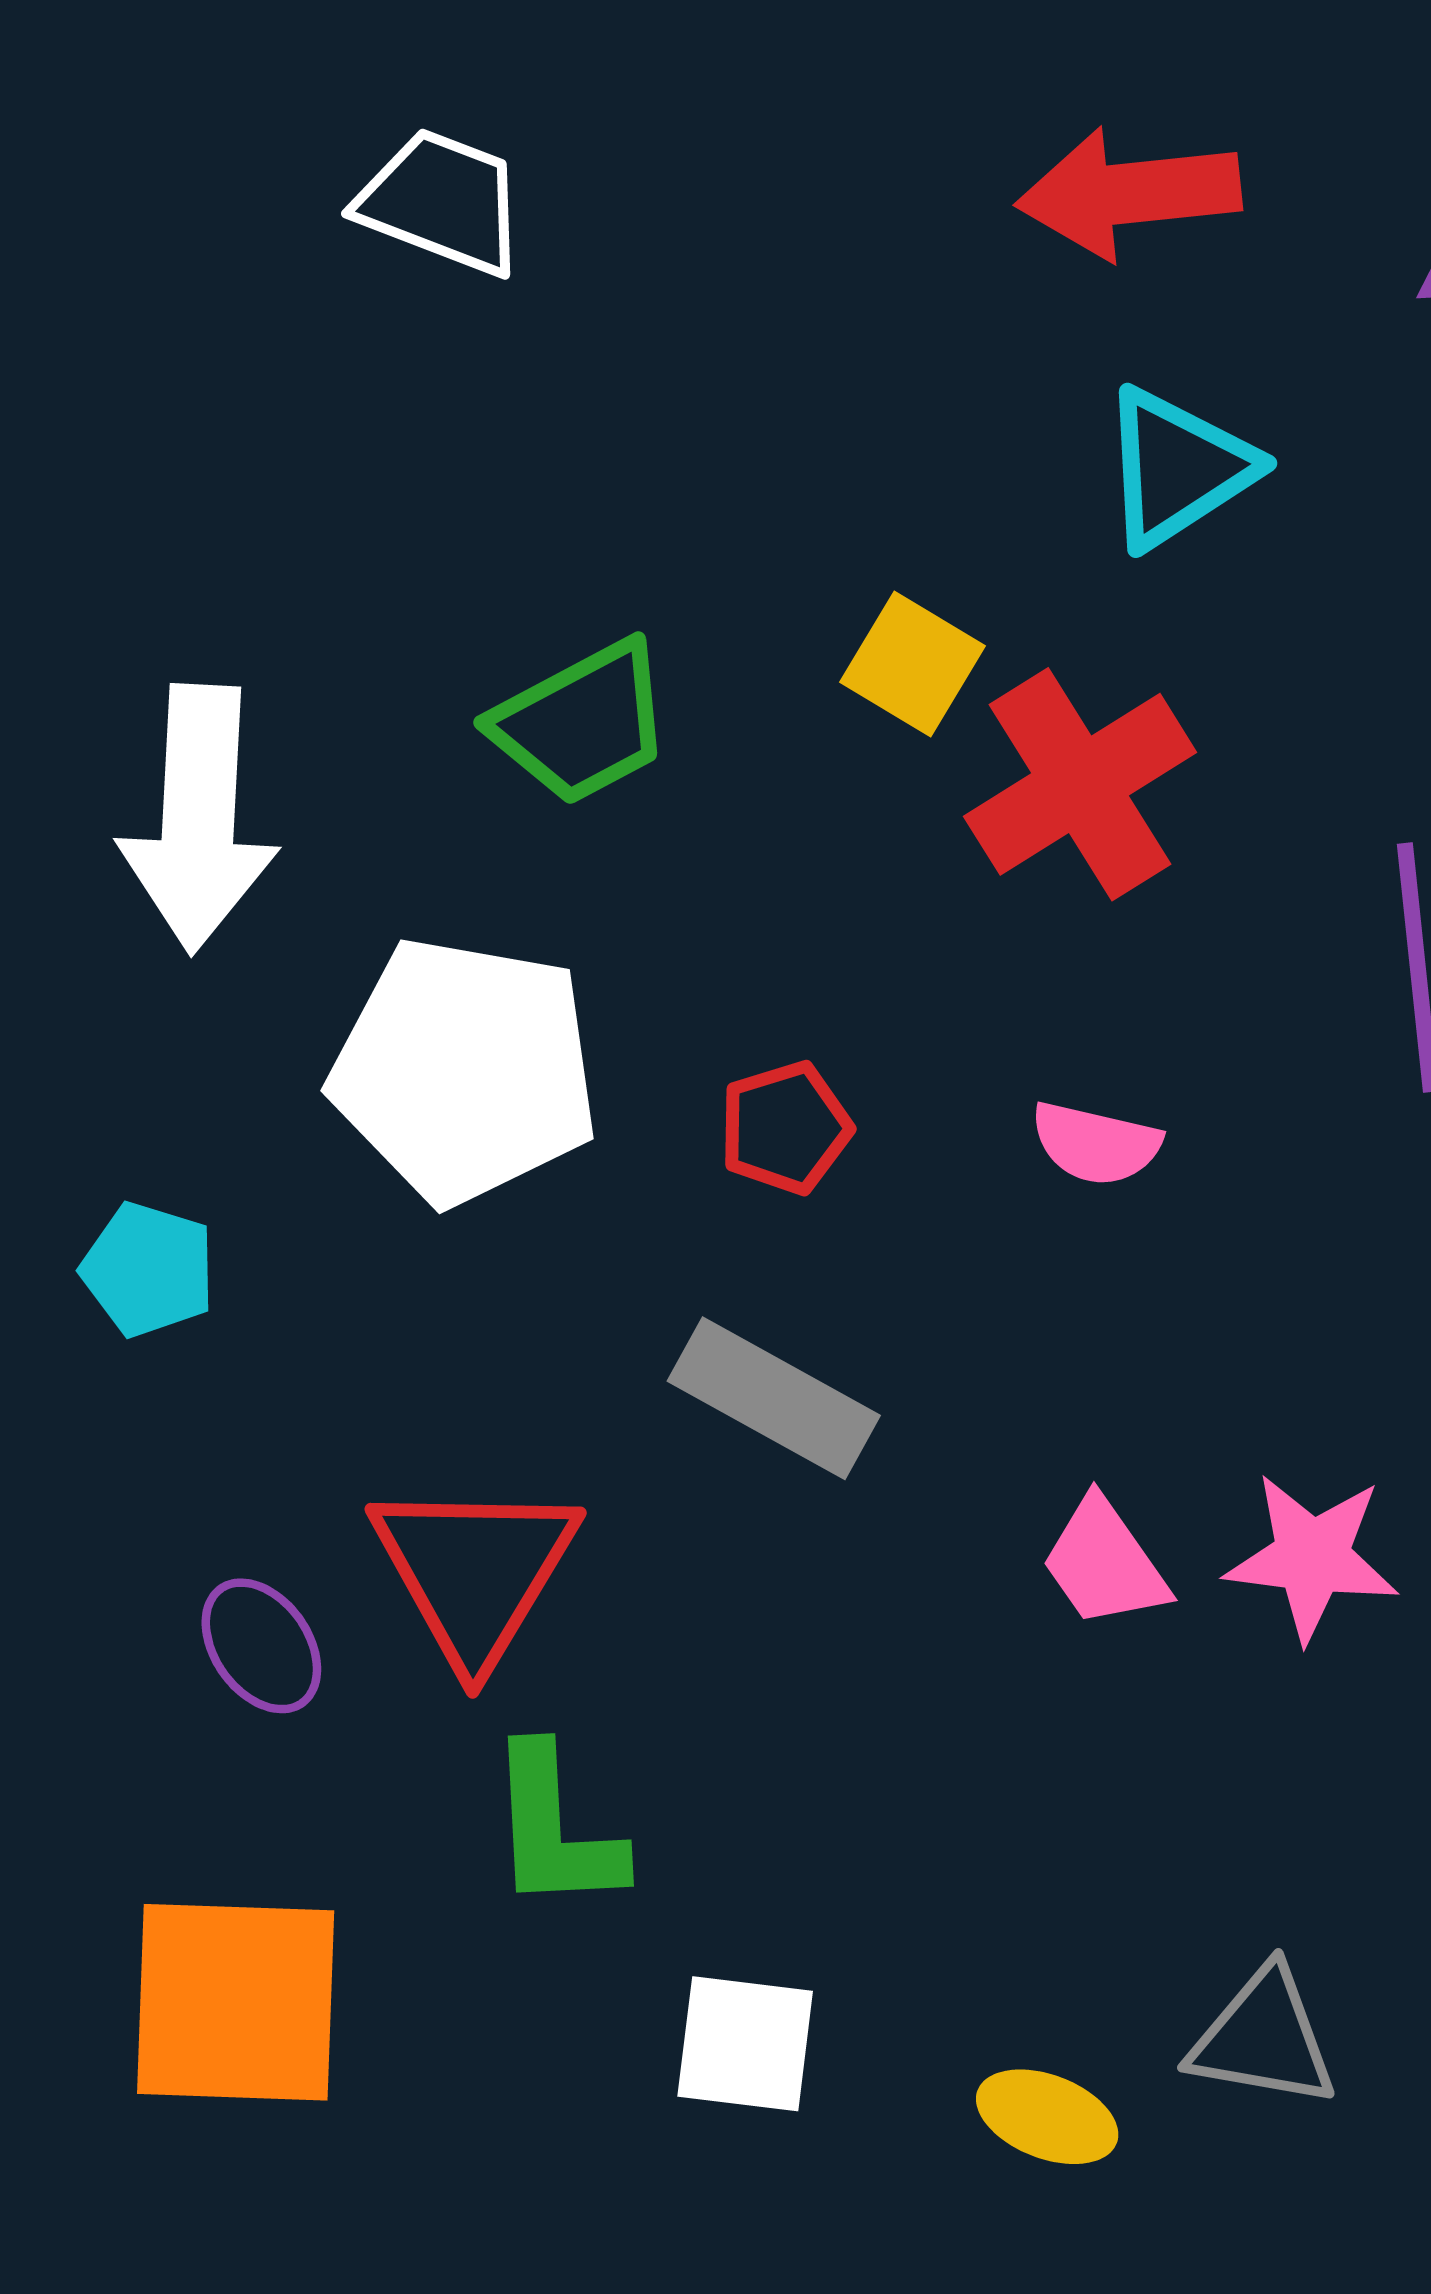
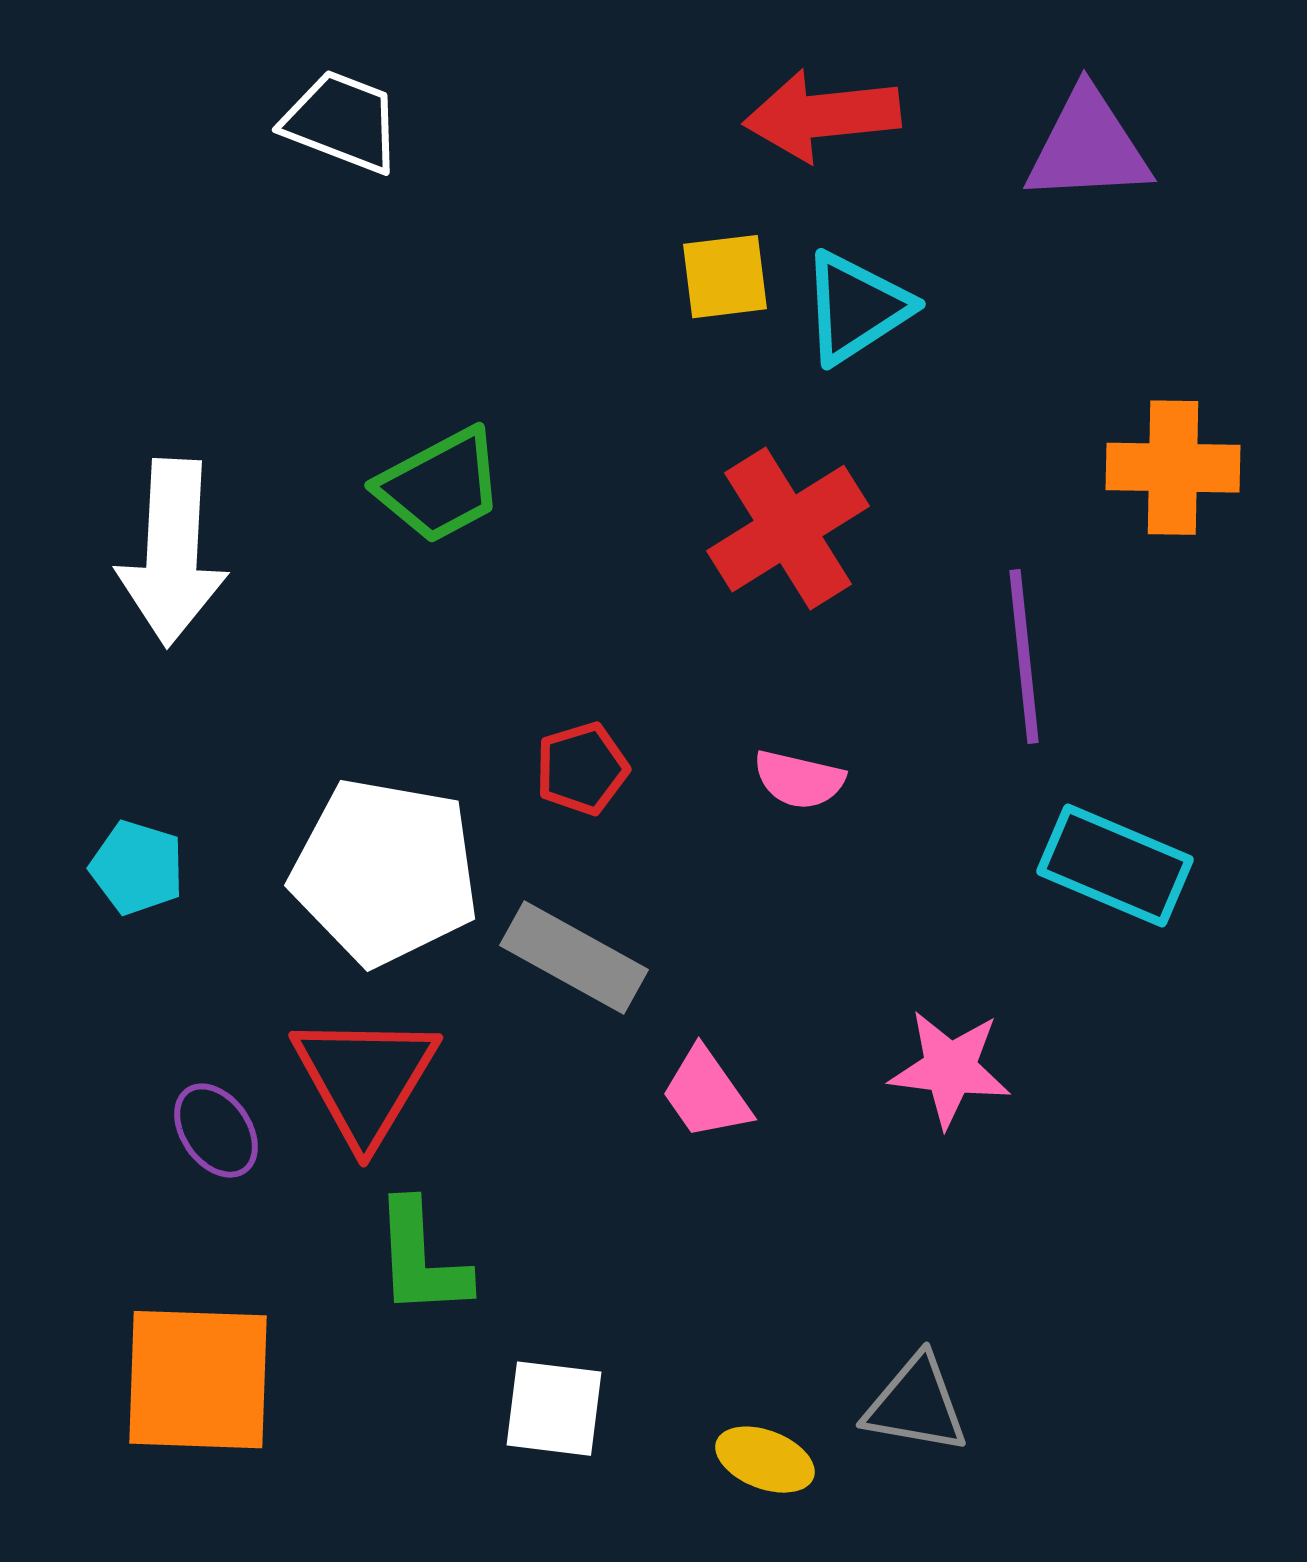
yellow square: (913, 664) -> (725, 277), moved, turned -38
white pentagon: (465, 1071) -> (385, 872), moved
pink trapezoid: (1104, 1563) -> (706, 1094), moved

